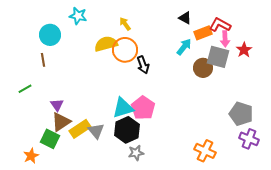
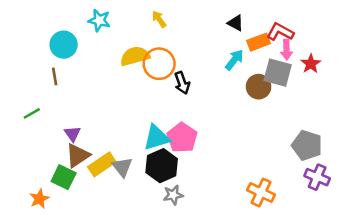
yellow arrow: (125, 24) -> (159, 19), moved

